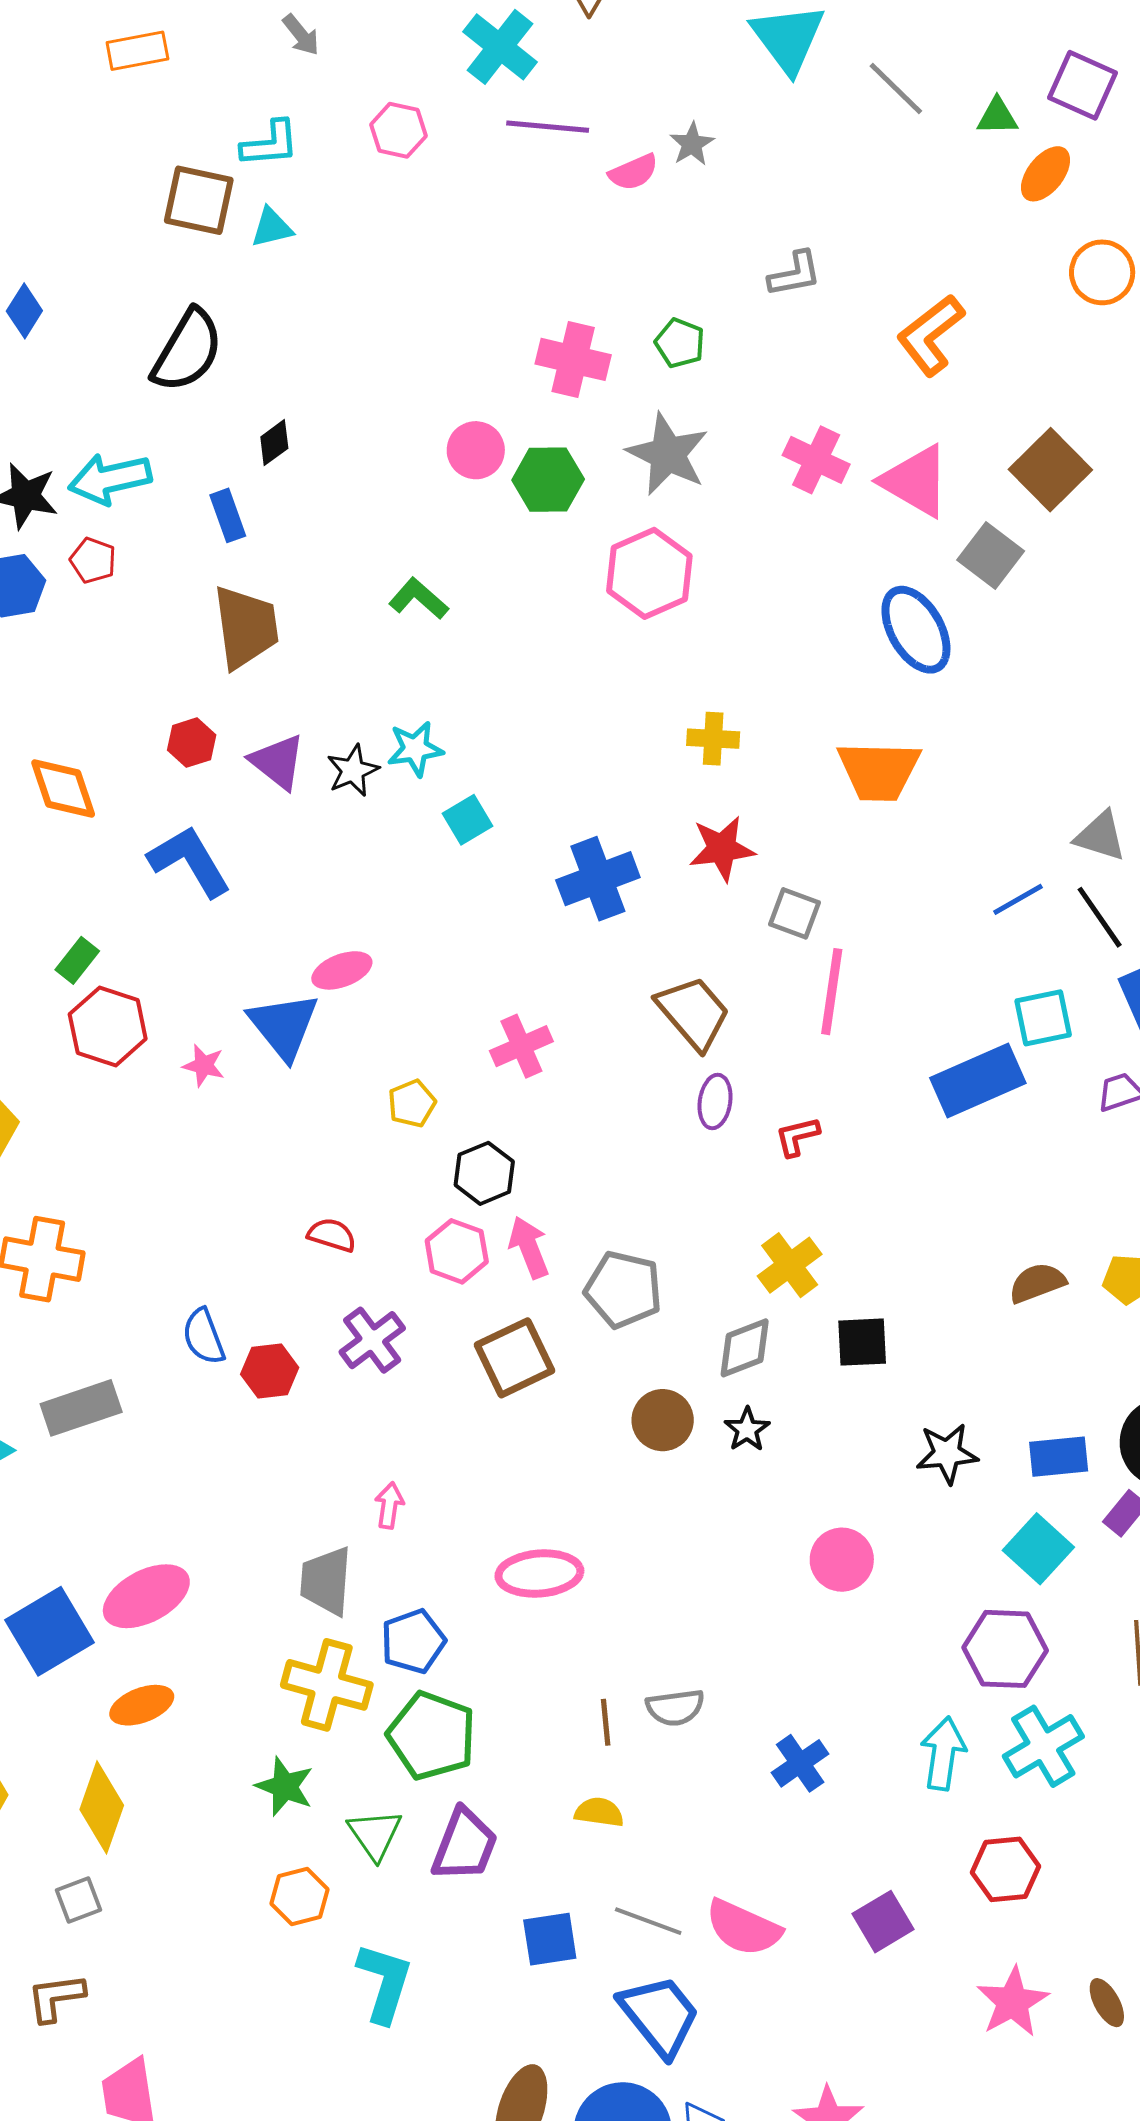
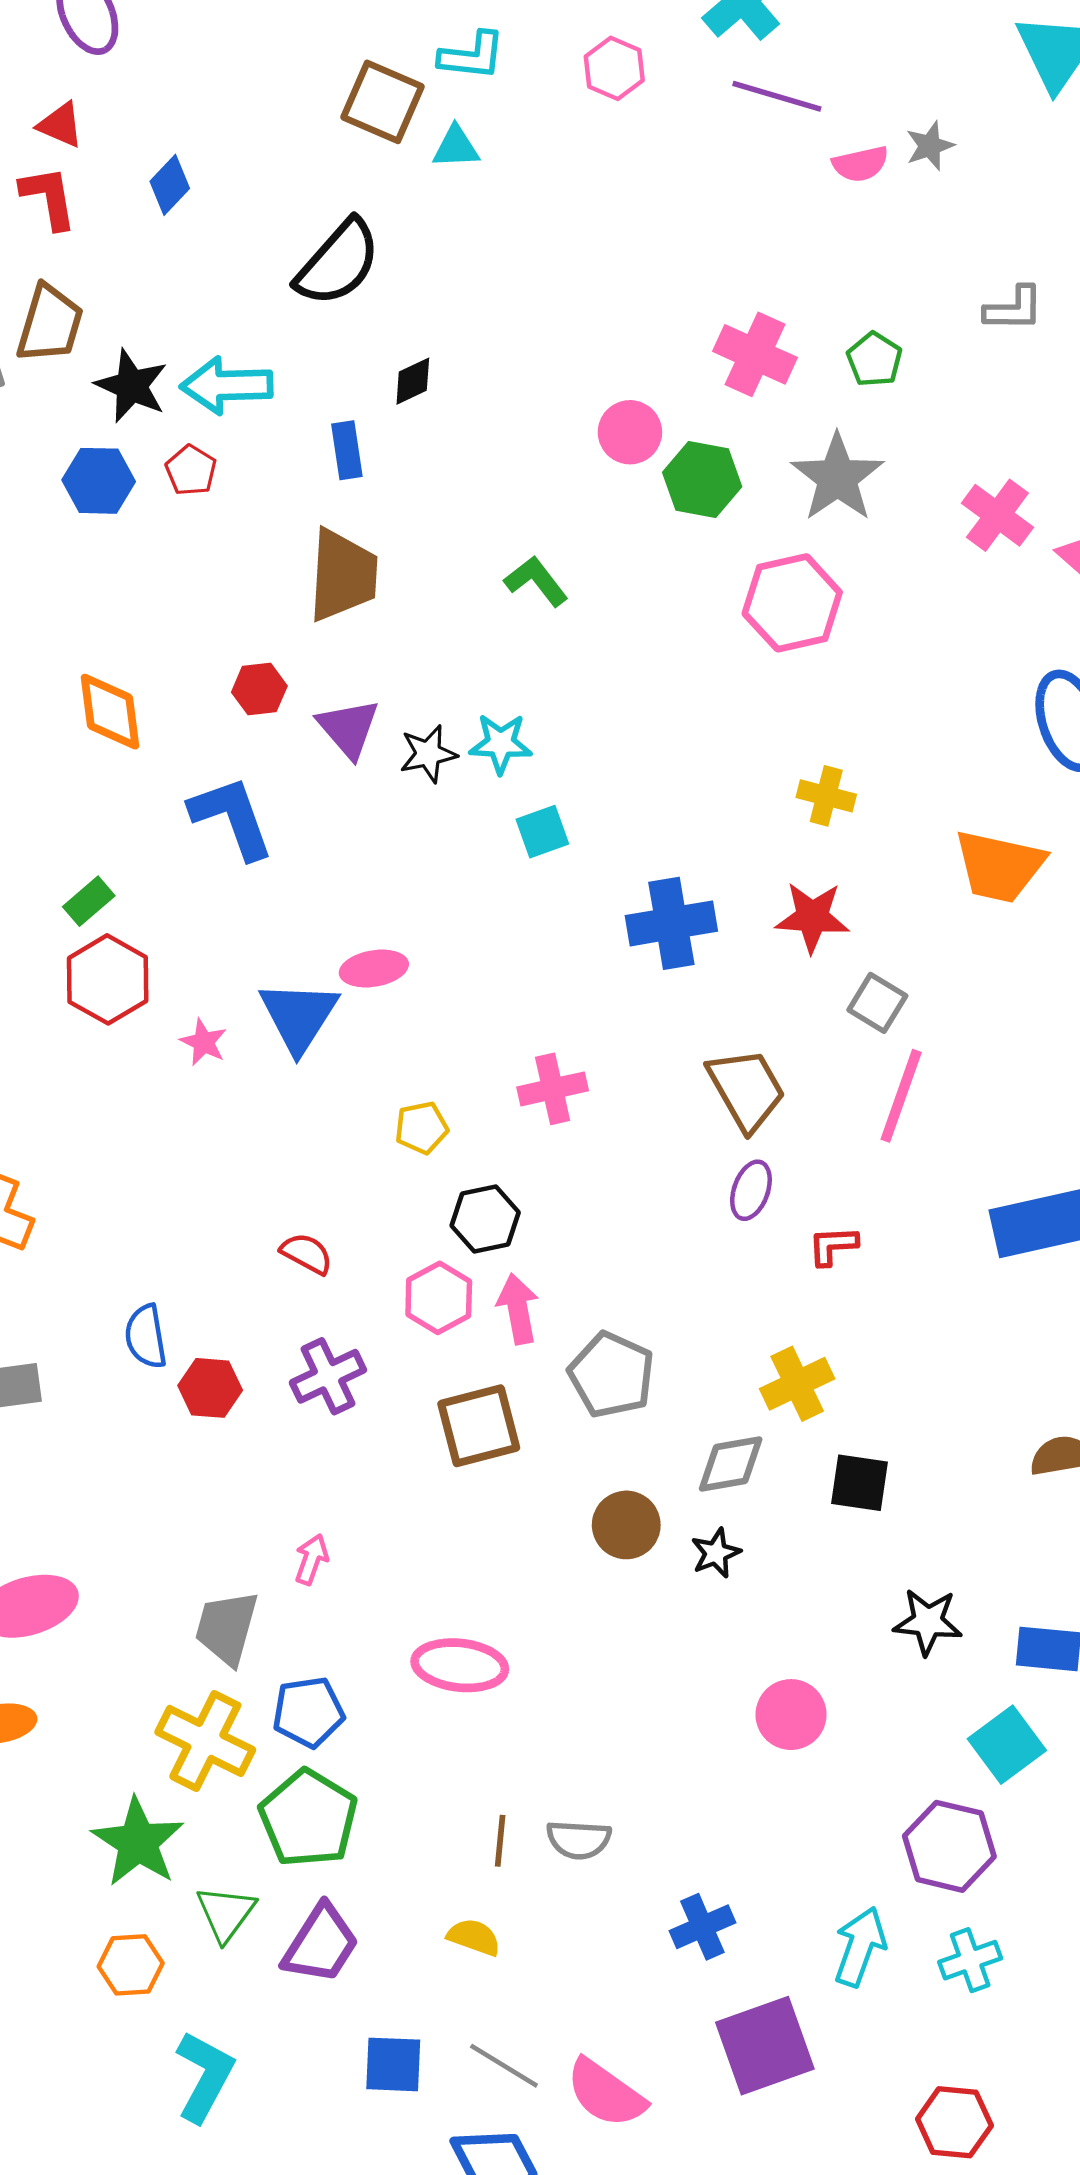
cyan cross: (1043, 1746) -> (970, 1960), size x0.7
green star: (285, 1786) -> (138, 1842), size x1.4
red hexagon: (1006, 1869) -> (954, 2122), moved
purple square: (883, 1922) -> (765, 2046), moved, size x1.5

